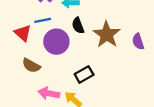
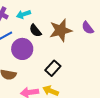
brown star: (107, 35) -> (61, 30), turned -30

